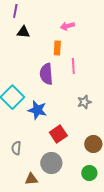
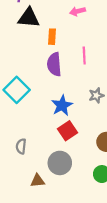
black triangle: (23, 32) -> (29, 18), size x1.5
orange rectangle: (57, 48) -> (52, 37), moved
blue star: (37, 110) -> (62, 105), moved, turned 30

